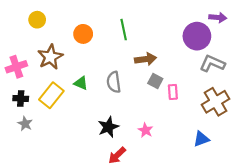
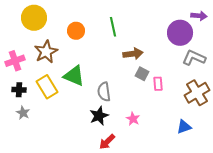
yellow circle: (37, 20) -> (34, 18), size x1.6
gray semicircle: (114, 82) -> (104, 92), moved
green triangle: (81, 83) -> (74, 76), size x1.6
yellow rectangle: (51, 95) -> (47, 87), turned -70

